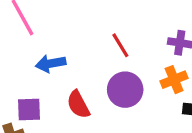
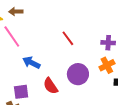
red line: (120, 45) -> (68, 38), moved
blue arrow: (51, 63) -> (31, 63), turned 42

